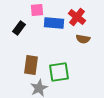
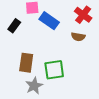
red cross: (77, 17) -> (83, 15), moved
blue rectangle: (54, 23) -> (49, 21), turned 30

